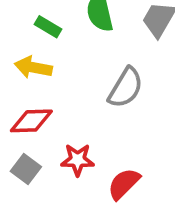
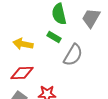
green rectangle: (48, 27) -> (54, 37), moved

